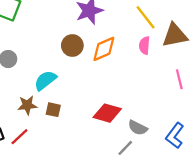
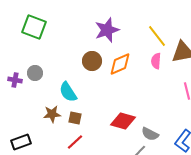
cyan semicircle: (45, 80) -> (68, 92), turned -85
red line: (19, 137) -> (75, 142), moved

